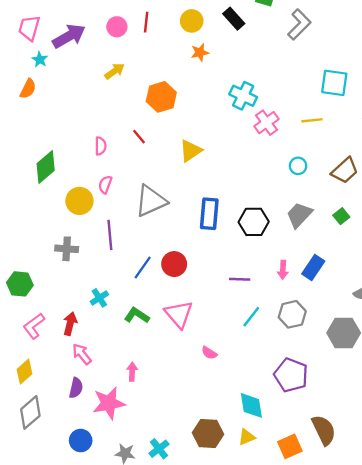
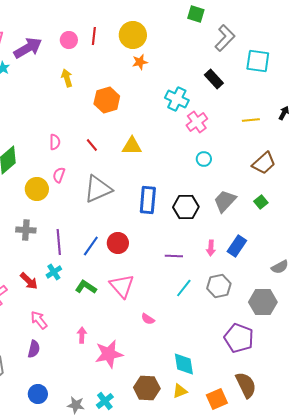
black rectangle: (234, 19) -> (214, 79), moved
yellow circle: (192, 21) -> (133, 35), size x1.4
yellow arrow: (115, 71) -> (67, 78), turned -72
cyan square: (334, 83) -> (258, 61), moved
yellow line: (312, 120) -> (251, 120), moved
red line: (139, 137) -> (92, 145), moved
yellow triangle: (191, 151) -> (132, 146), turned 35
cyan circle: (298, 166) -> (204, 159), moved
purple line: (110, 235) -> (59, 242), moved
red arrow: (70, 324) -> (29, 281), moved, turned 120
purple pentagon: (291, 375) -> (239, 338), moved
pink star: (109, 403) -> (109, 354), moved

